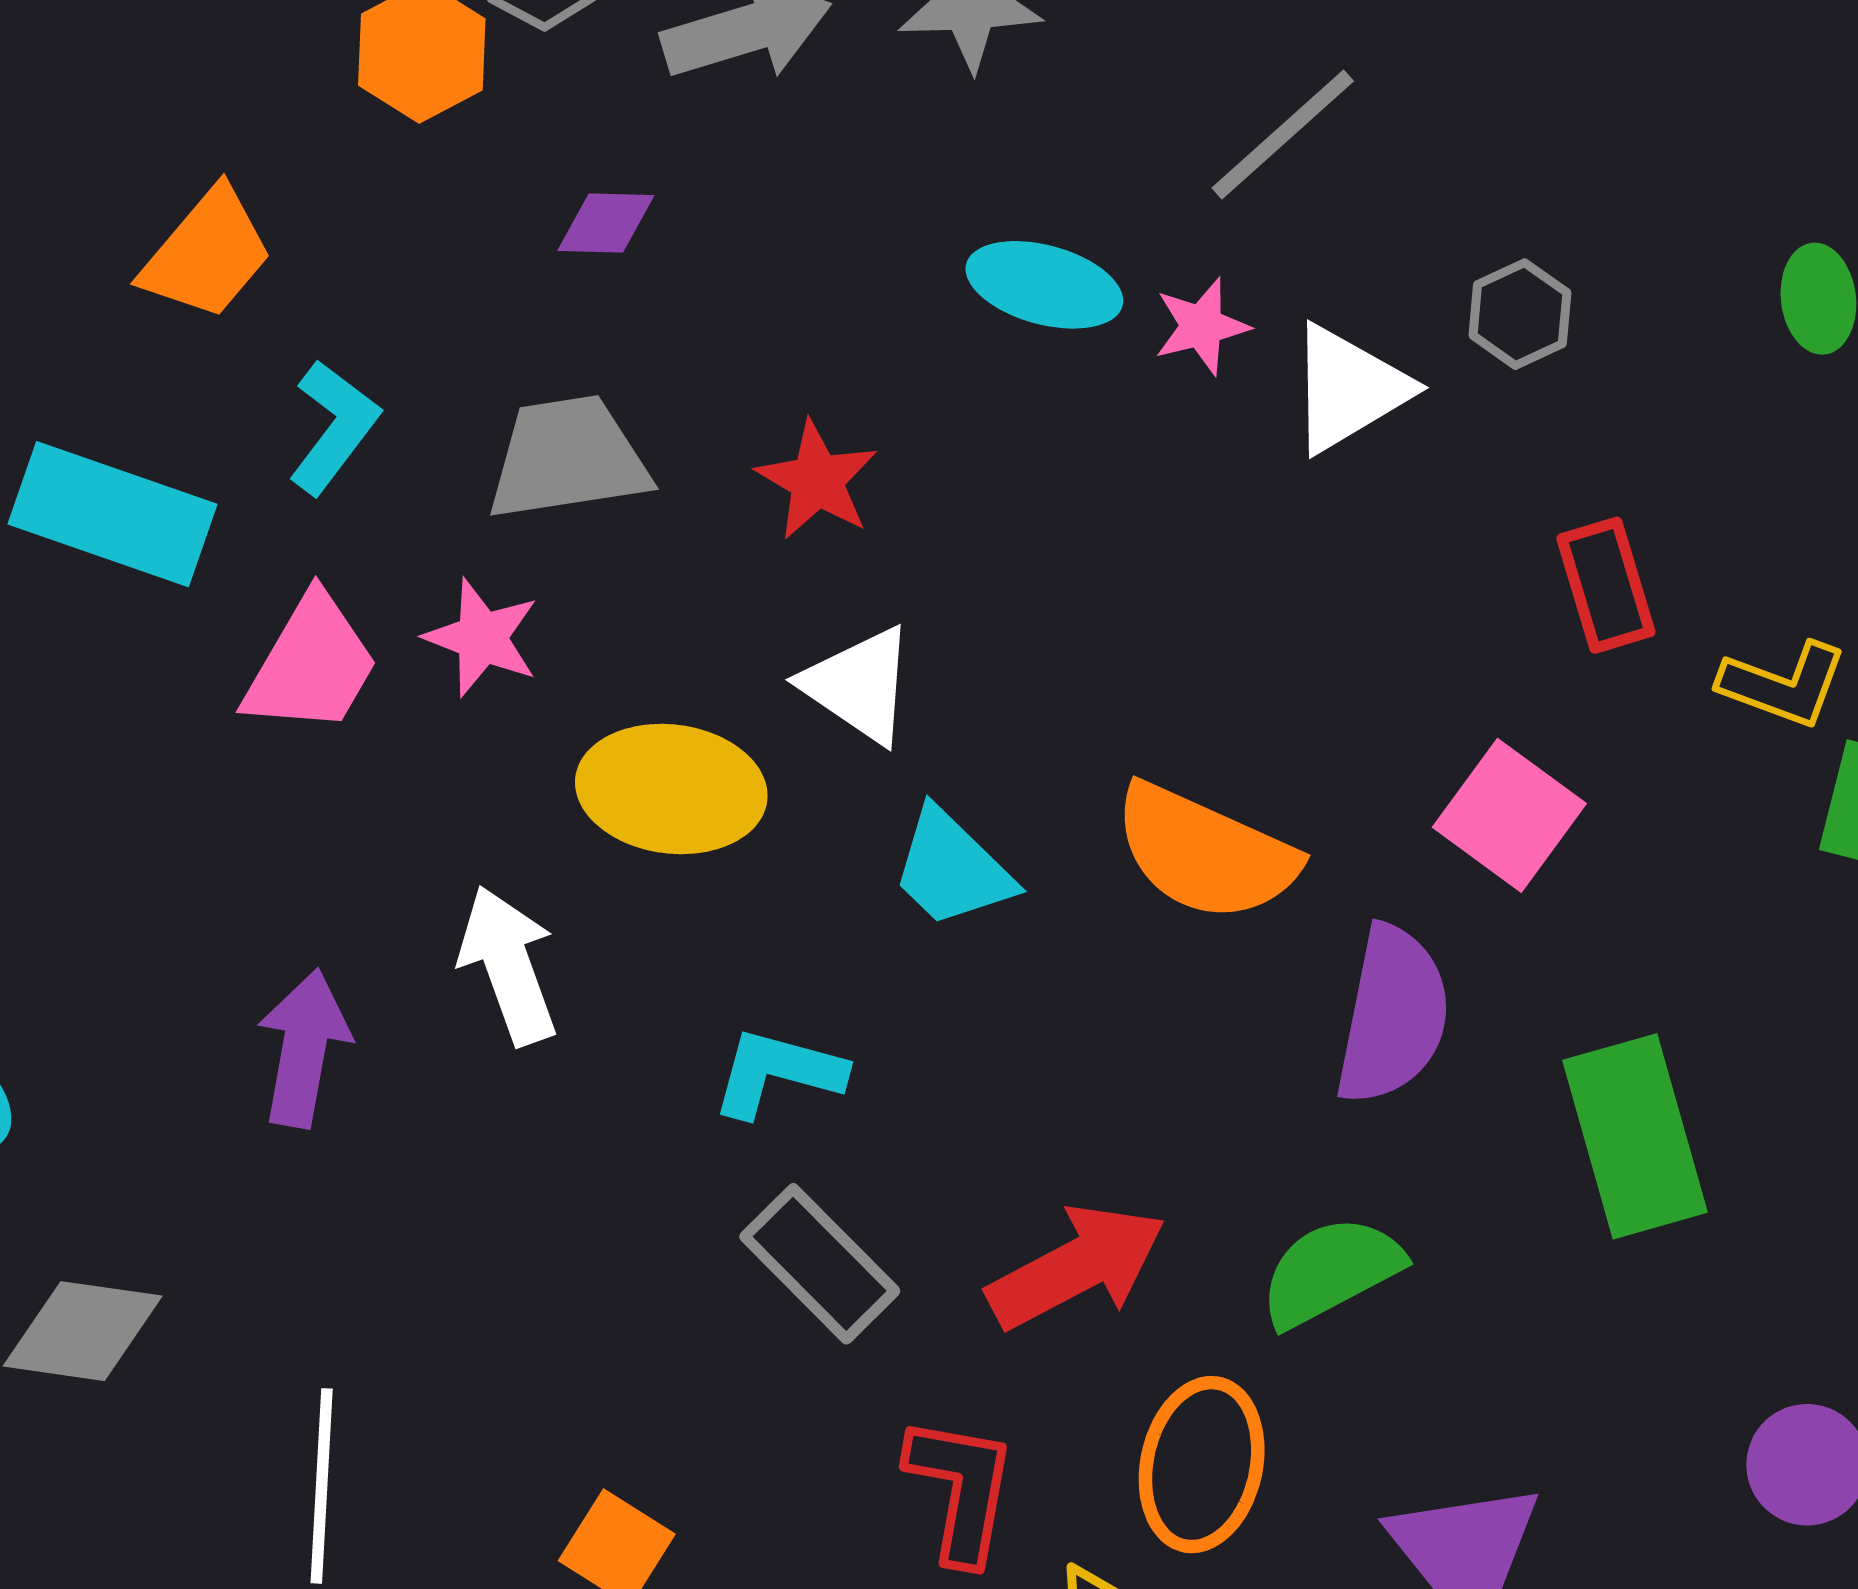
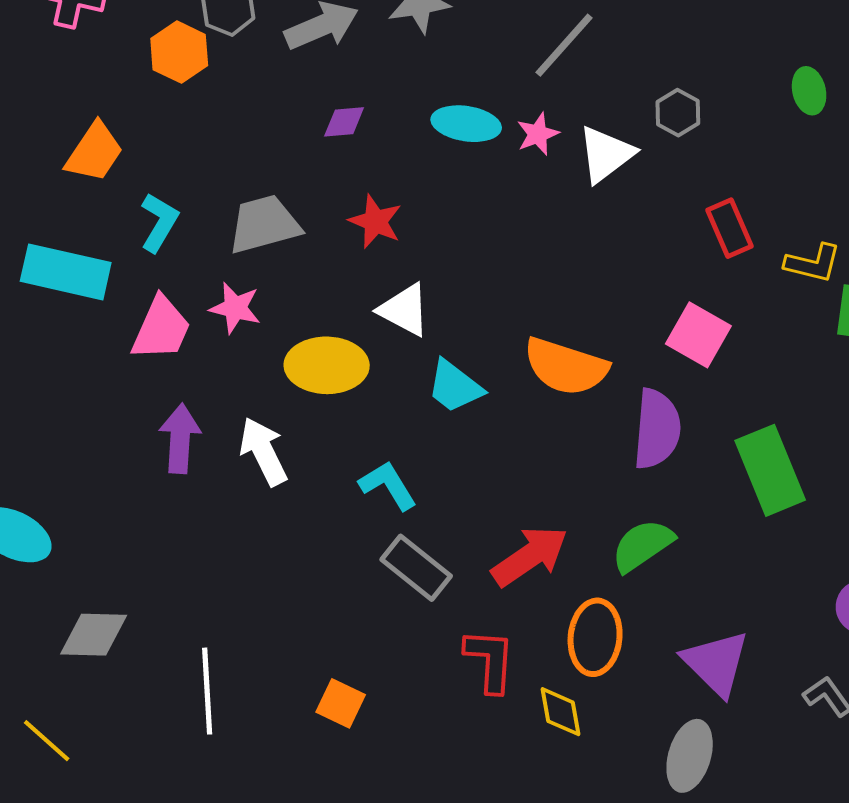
purple diamond: (606, 223) -> (344, 122), moved
purple arrow: (304, 1048) -> (180, 439), moved
cyan L-shape: (778, 1073) -> (388, 485), turned 50

